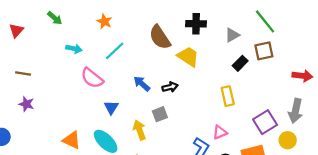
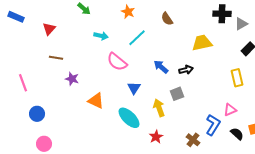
black cross: (196, 24) -> (222, 14), moved
red triangle: (16, 31) -> (49, 29), moved
brown semicircle: (160, 37) -> (167, 19), moved, size x0.6
yellow trapezoid: (188, 57) -> (202, 43), turned -45
purple star: (26, 104) -> (72, 79), moved
orange triangle: (72, 140) -> (96, 101), moved

